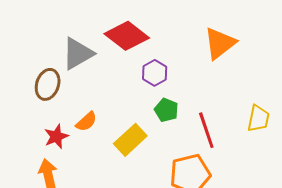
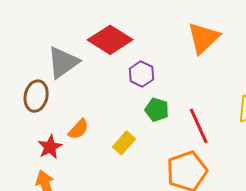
yellow rectangle: (130, 140) -> (124, 143), size x0.7

